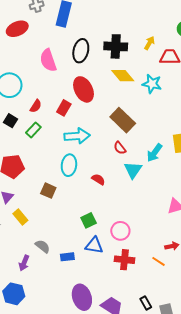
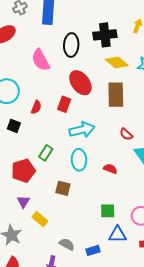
brown rectangle: (123, 120) -> (116, 95), moved, turned 55
green rectangle: (33, 130) -> (46, 153), moved
green square: (89, 220) -> (108, 211), turned 35

